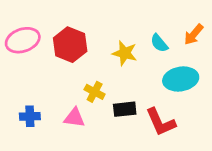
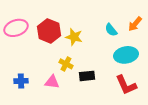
yellow star: (125, 53) -> (74, 37), moved
red L-shape: (161, 122) -> (126, 85), moved

